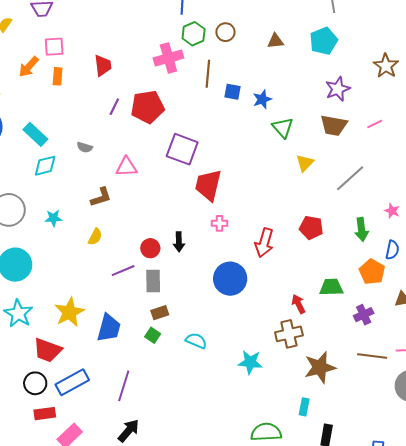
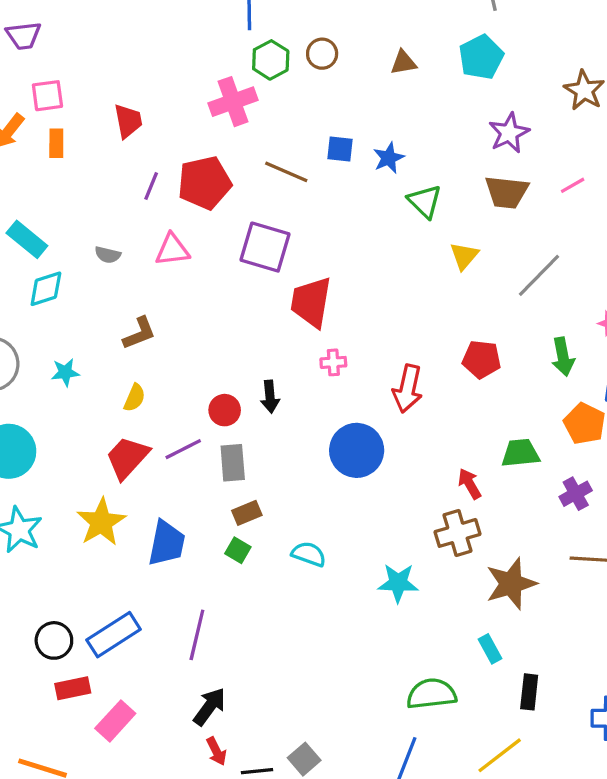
brown line: (208, 74) -> (286, 172), moved, turned -68
pink triangle: (126, 167) -> (172, 250), moved
red trapezoid: (47, 350) -> (127, 458), moved, turned 116
cyan rectangle: (304, 407) -> (490, 649), turned -36

